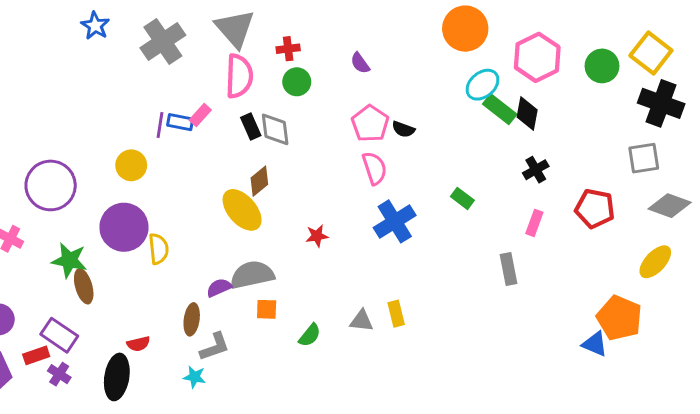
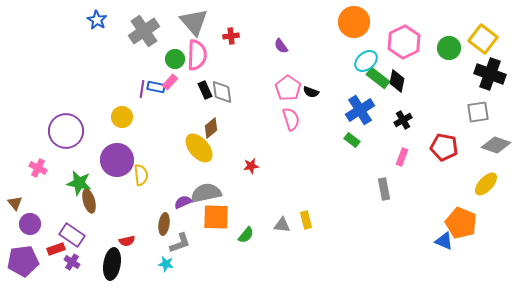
green circle: (297, 82) -> (175, 59), moved
blue cross: (395, 221) -> (360, 110), moved
orange square: (267, 309) -> (216, 217), size x1.8

